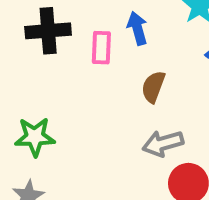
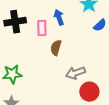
brown semicircle: (153, 87) -> (56, 48), moved

